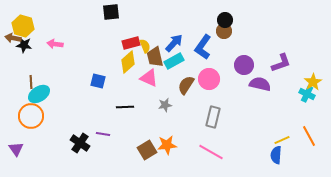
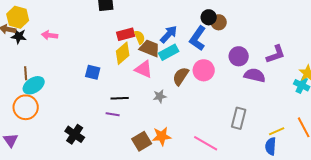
black circle: (225, 20) -> (209, 17), moved
brown trapezoid: (155, 57) -> (150, 48), turned 125
gray rectangle: (213, 117) -> (239, 118), moved
purple line: (103, 134) -> (113, 114), moved

